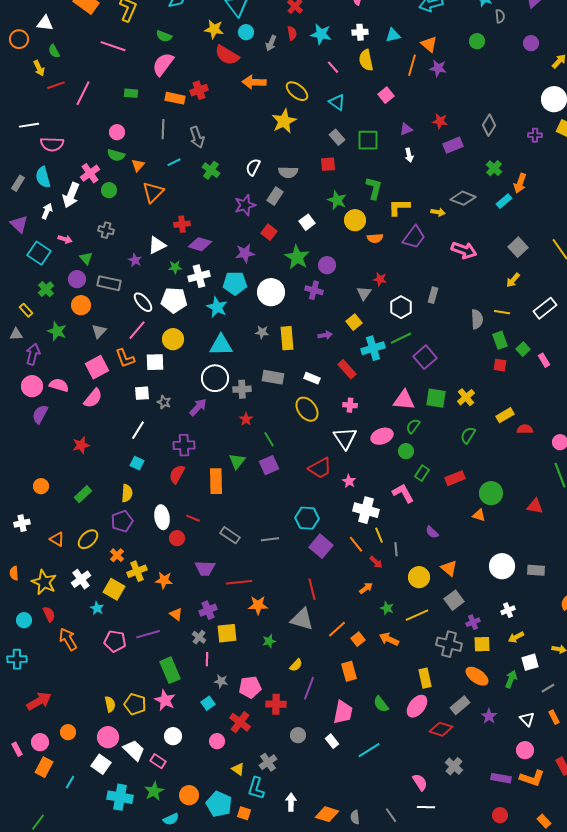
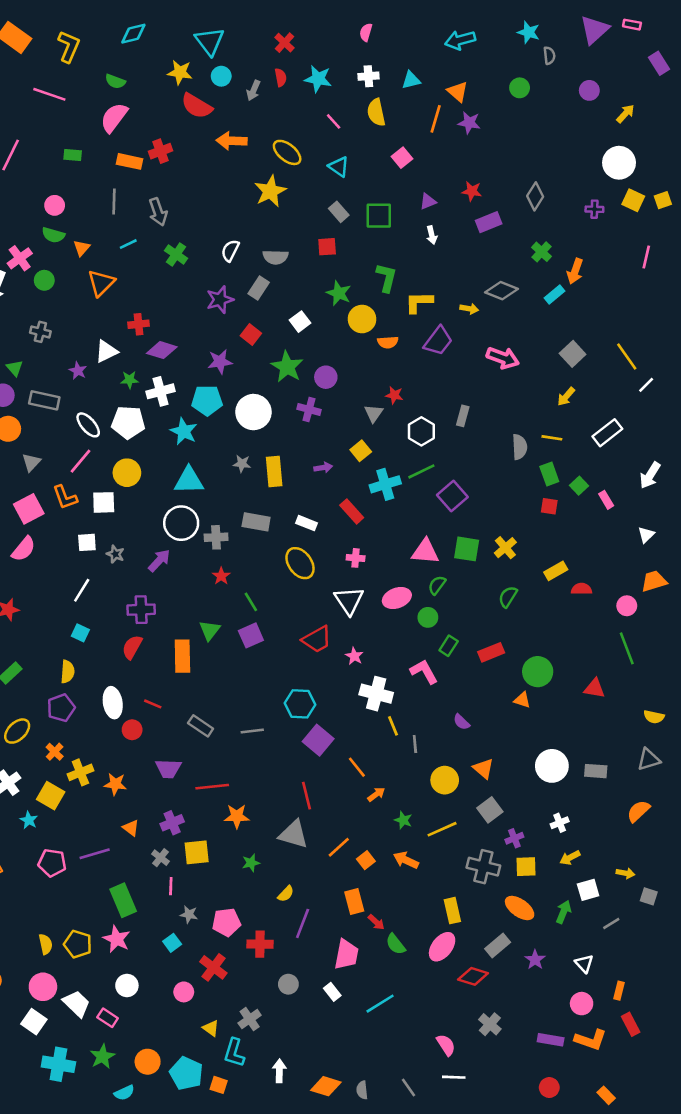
orange line: (356, 544) -> (357, 767), moved
red arrow: (376, 562) -> (376, 922), moved
orange rectangle: (554, 717) -> (619, 991), moved, turned 40

